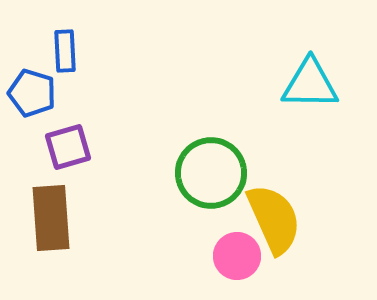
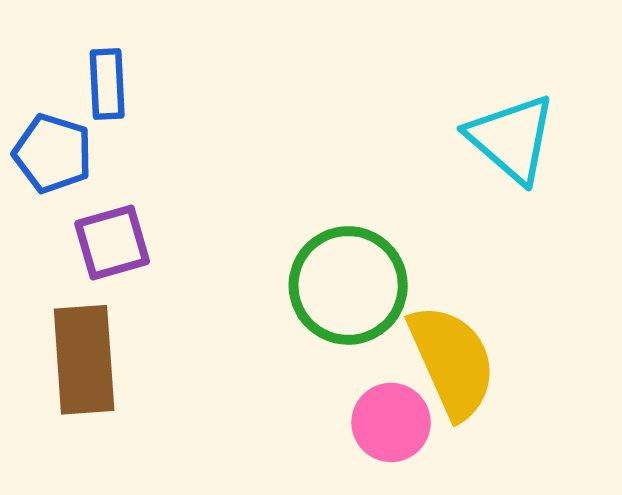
cyan triangle: (310, 84) -> (512, 139), turned 40

